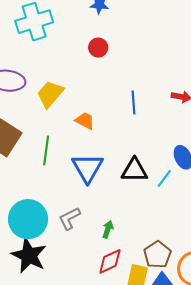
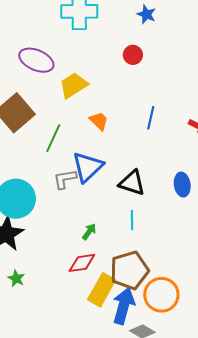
cyan line: (164, 179) -> (132, 220), moved, turned -54
gray L-shape: (69, 218) -> (65, 179), moved
brown pentagon: (157, 255) -> (129, 270), size x1.4

